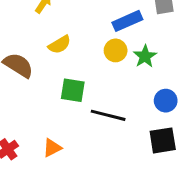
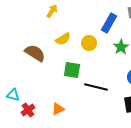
blue rectangle: (127, 21) -> (109, 23), turned -36
yellow circle: (116, 50) -> (89, 43), moved

